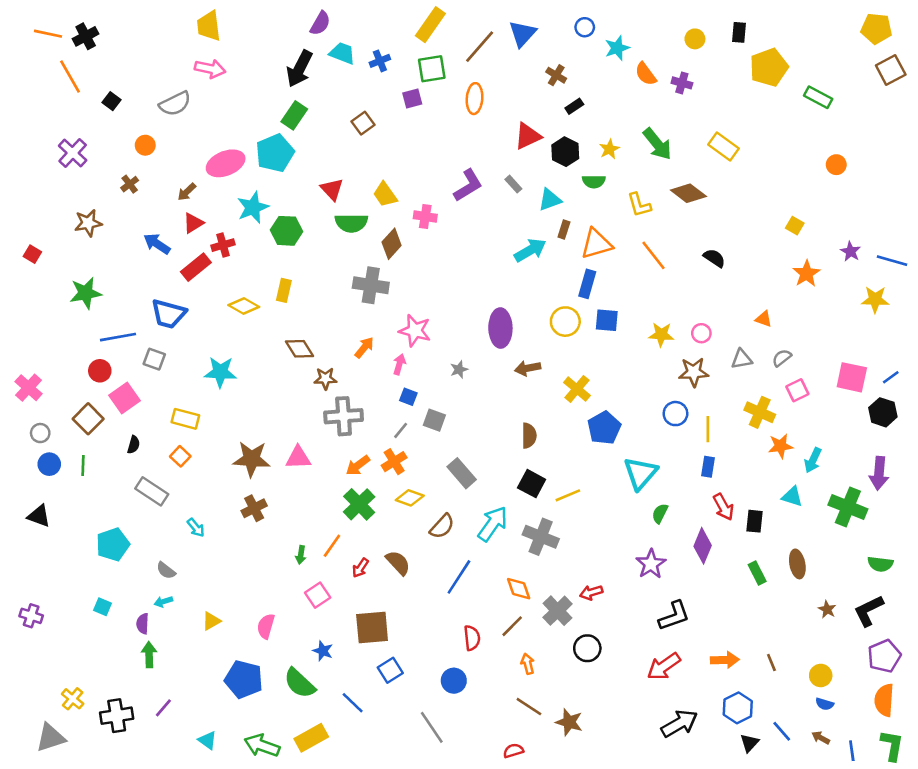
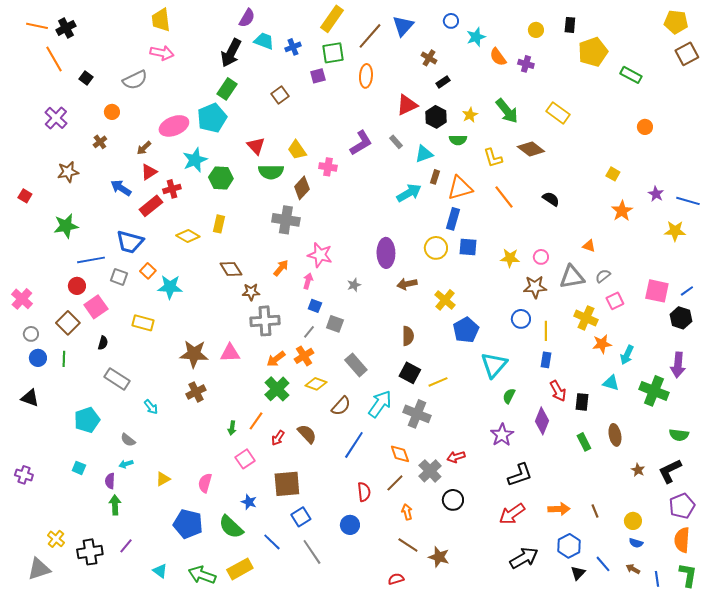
gray triangle: (742, 359) -> (572, 277), size x1.5
orange square: (180, 456) -> (148, 271), moved
gray line: (432, 727) -> (312, 552), moved

